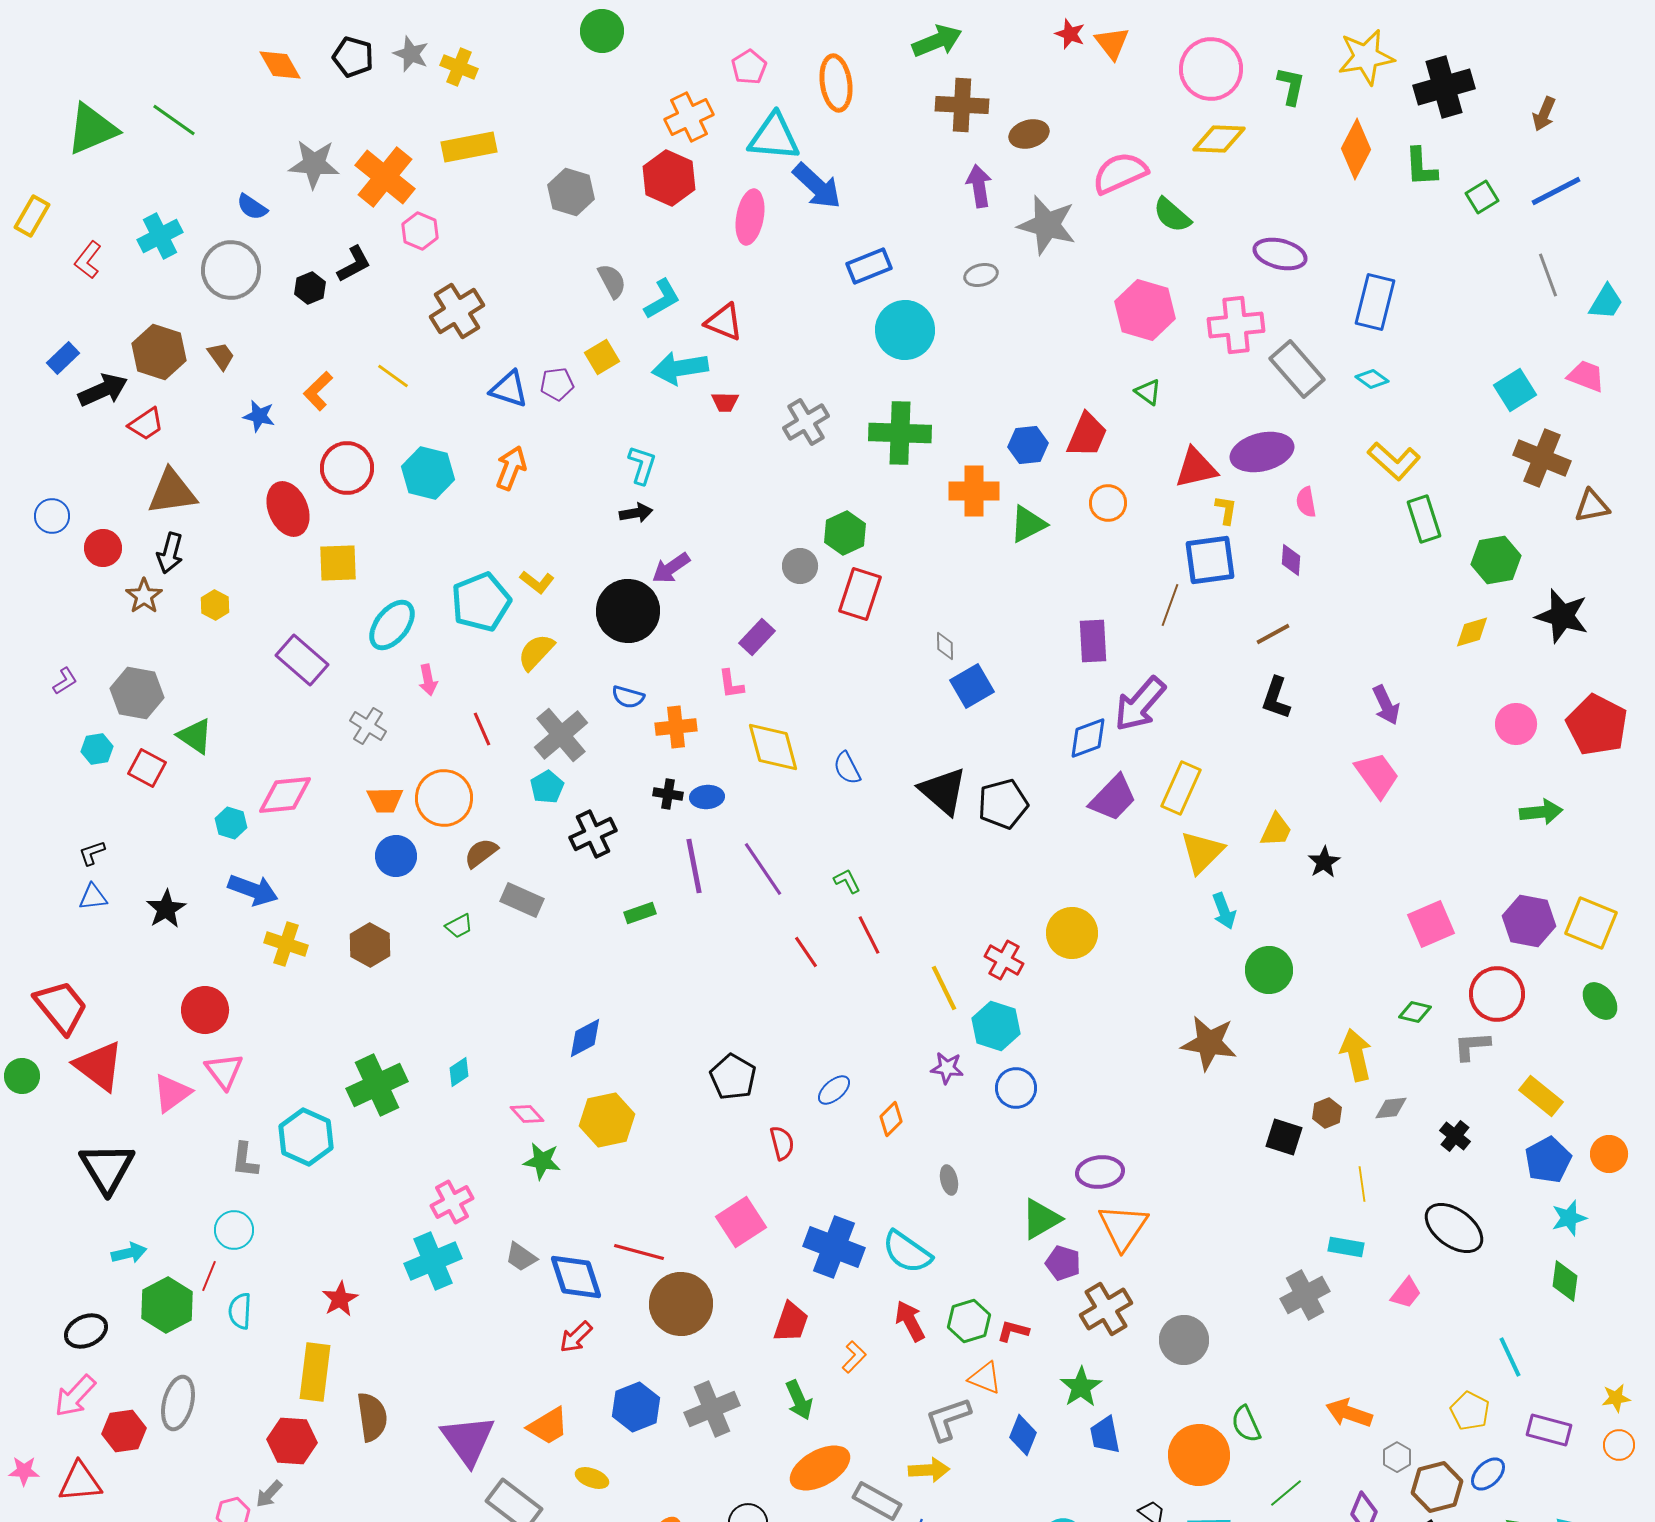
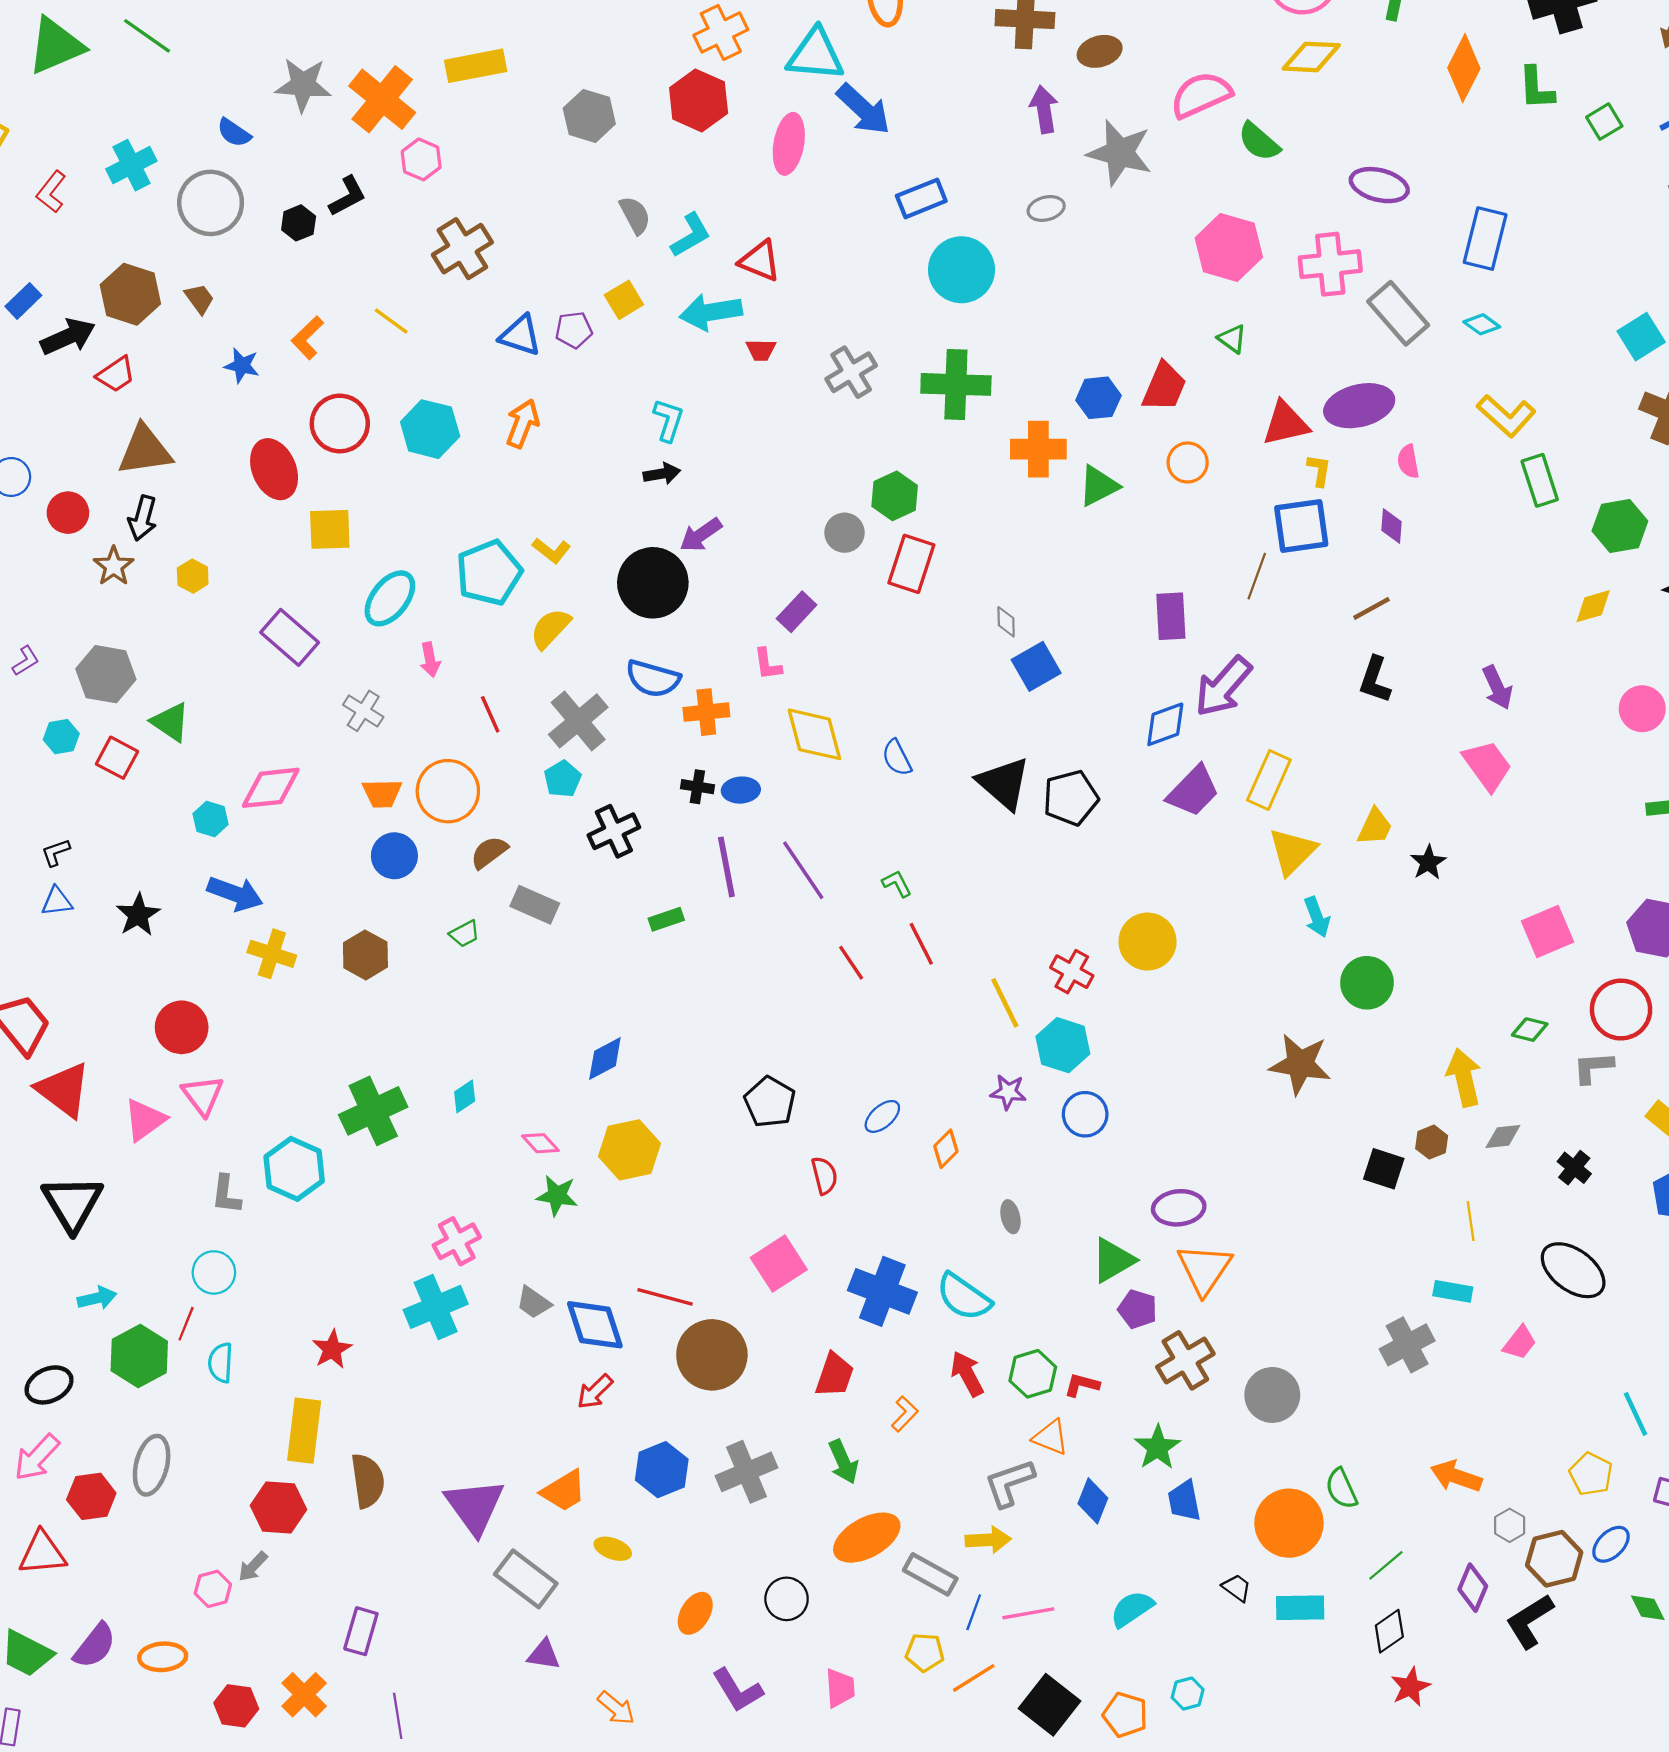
blue semicircle: (628, 697) -> (653, 679), size x1.5

